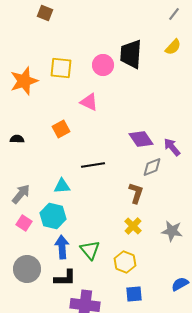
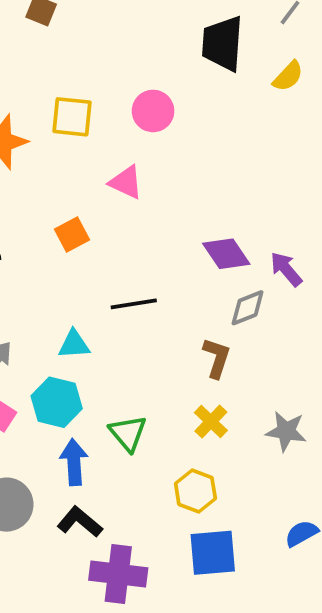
black trapezoid: (131, 54) -> (222, 43), moved
green triangle: (90, 250) -> (128, 433), moved
black L-shape: (65, 278) -> (80, 522), turned -140
blue square: (134, 294) -> (213, 553), size x1.5

